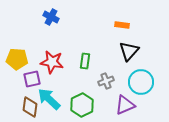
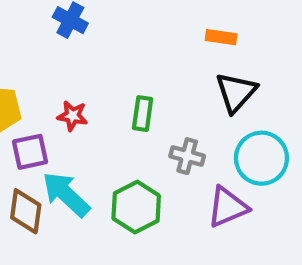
red star: (52, 62) -> (72, 116), size x0.6
gray cross: (106, 81) -> (187, 156), turned 35

